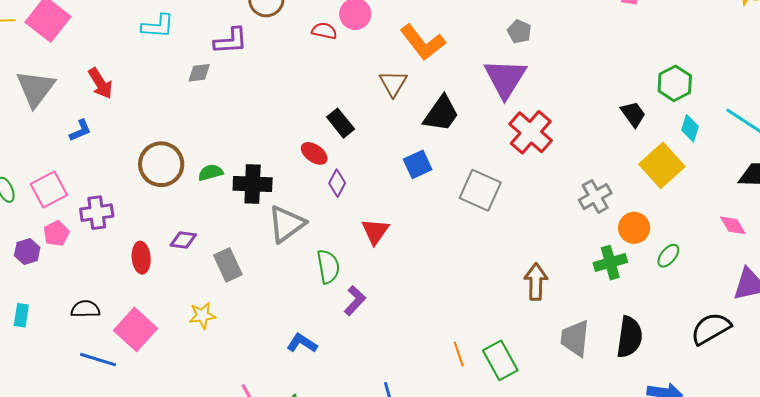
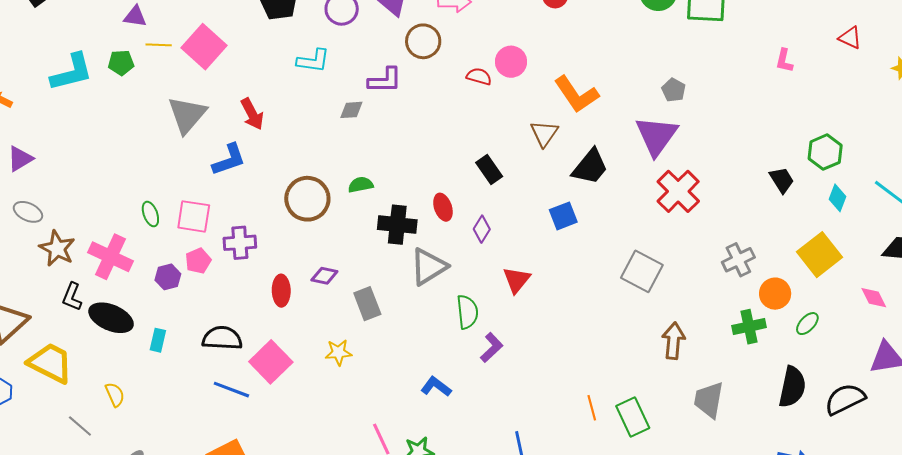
blue L-shape: (80, 130) -> (229, 160), size x1.5
red ellipse: (314, 153) -> (443, 207), moved, turned 32
yellow square: (662, 165) -> (819, 255), moved
green semicircle: (211, 173) -> (361, 185), moved
pink square: (49, 189) -> (194, 216), turned 33
gray square: (480, 190) -> (642, 271), moved
black semicircle: (85, 309) -> (222, 338), size x1.4
black semicircle: (629, 337) -> (792, 387), moved

